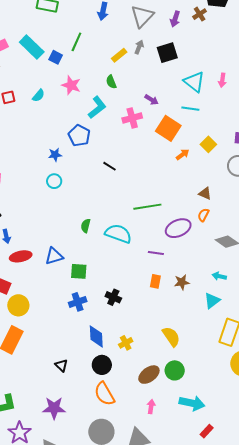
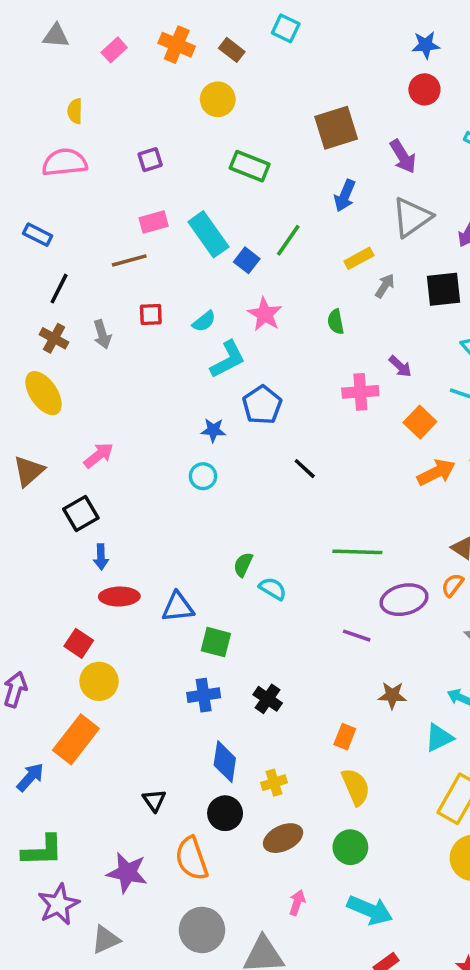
gray arrow: (139, 47) -> (385, 286), moved
yellow rectangle: (119, 55) -> (359, 258), moved
cyan L-shape: (97, 107) -> (228, 359), moved
orange square: (168, 128) -> (420, 422), size x0.7
orange arrow: (183, 154) -> (436, 472), size x1.5
cyan semicircle: (118, 234) -> (273, 589), moved, size x0.6
orange rectangle: (155, 281) -> (345, 737), moved
brown ellipse: (149, 375) -> (283, 838), moved
orange semicircle: (104, 394) -> (192, 859), moved

